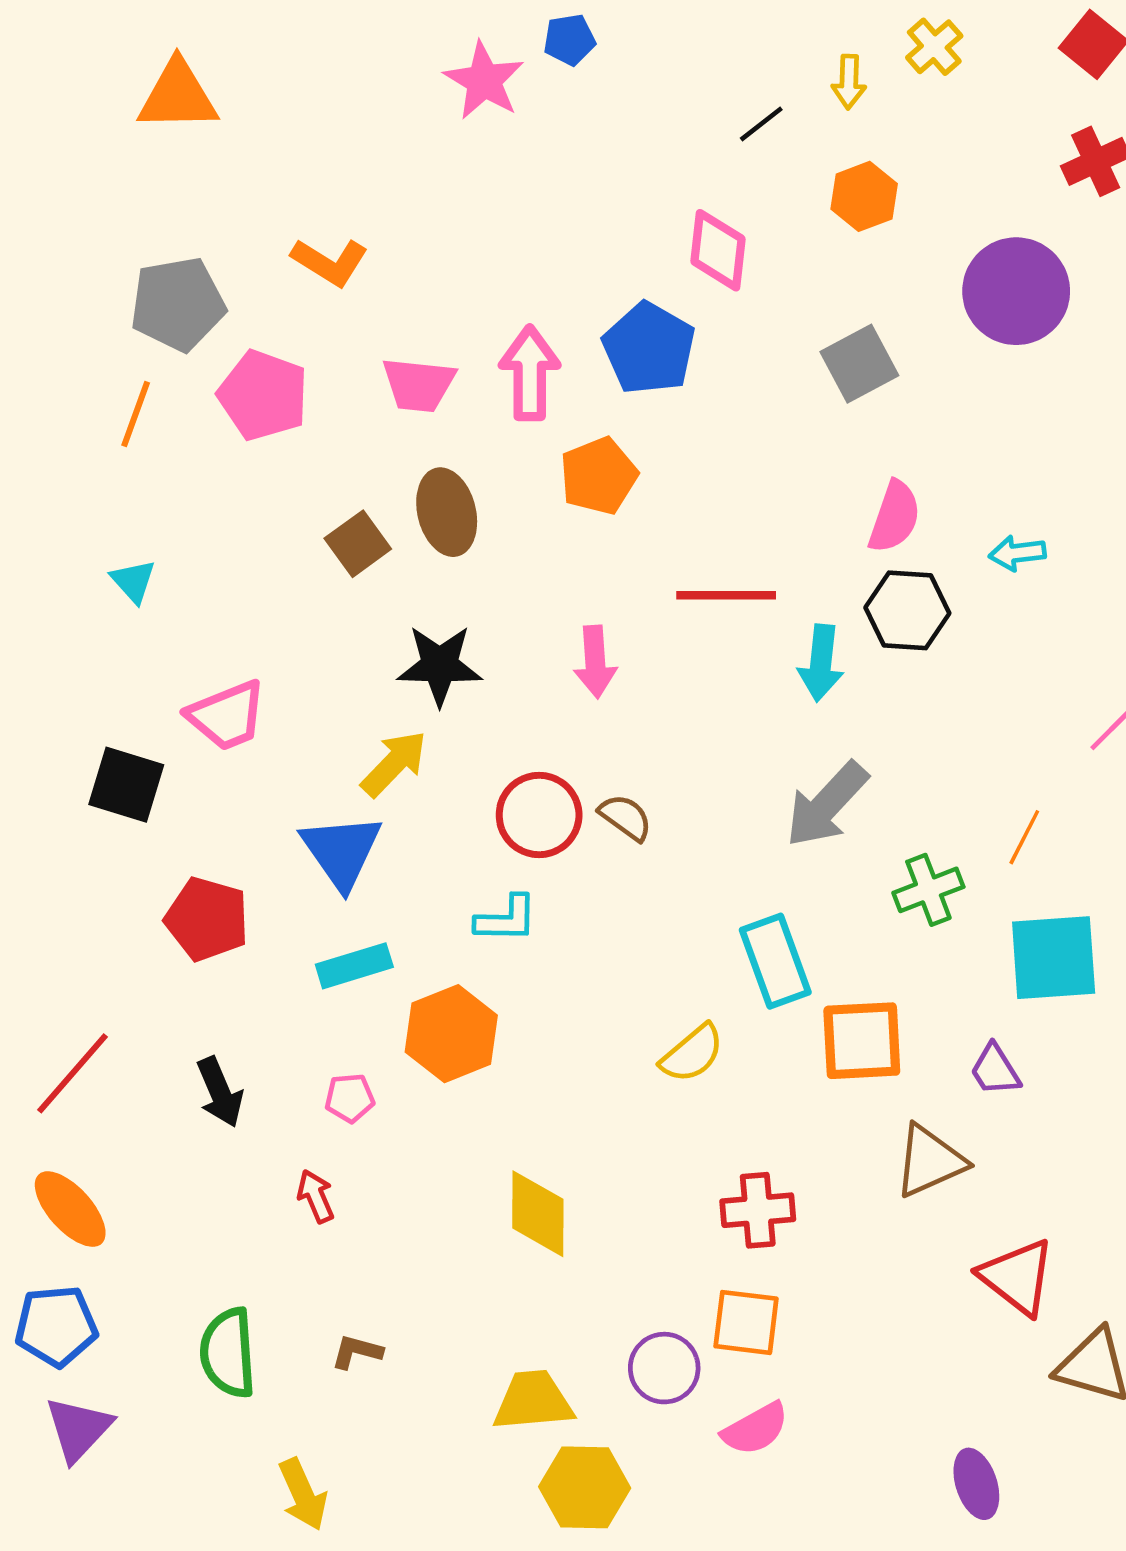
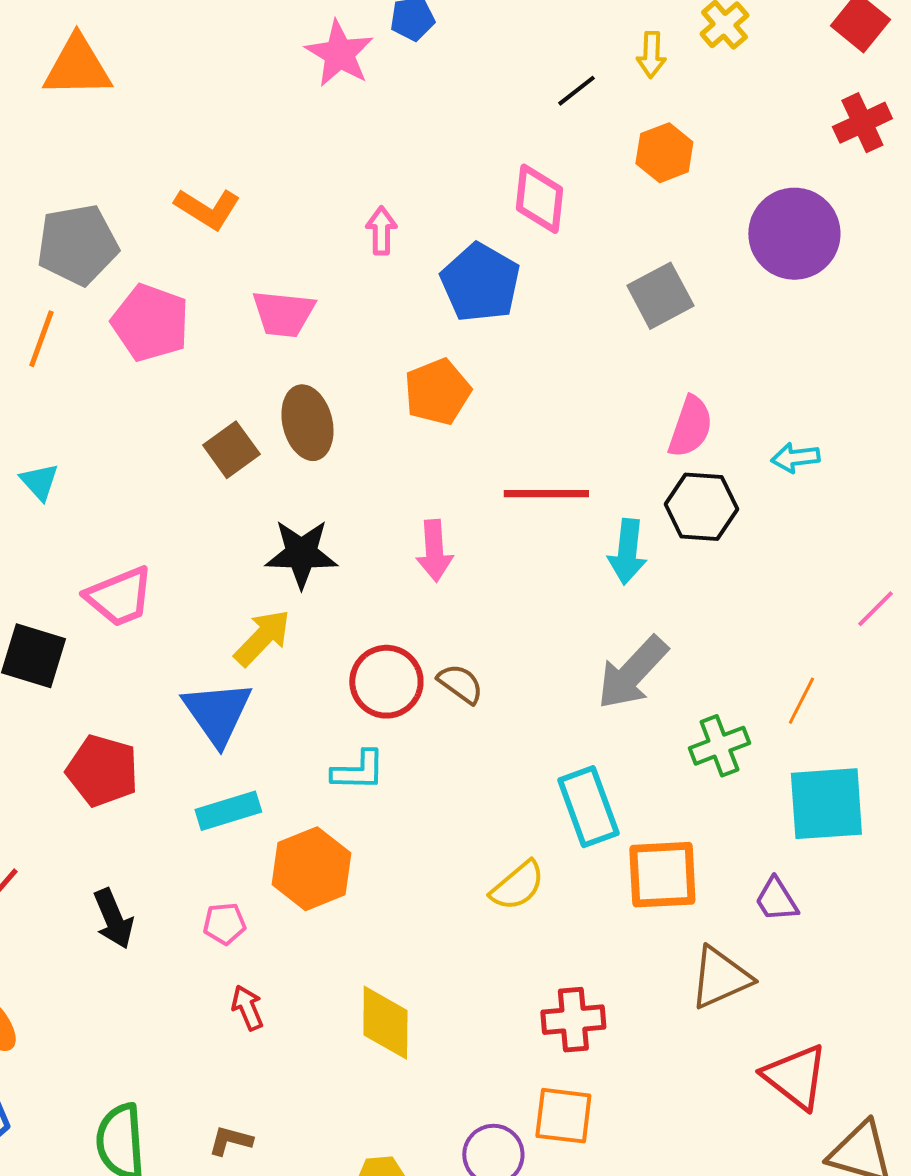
pink arrow: (530, 373) -> (381, 231), moved, size x0.6
red arrow: (316, 1196) -> (247, 1008), moved

